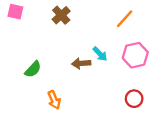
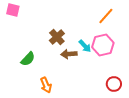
brown cross: (61, 15) -> (57, 37), moved
pink hexagon: (135, 55) -> (103, 45), moved

